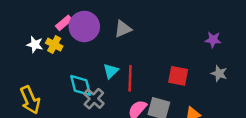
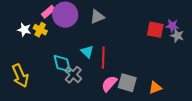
cyan triangle: (111, 71) -> (87, 52), turned -32
gray star: (219, 73) -> (177, 36), moved
red square: (178, 76) -> (155, 30), moved

